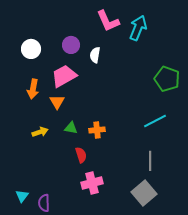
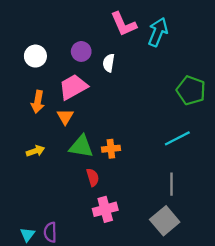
green triangle: (71, 128) -> (81, 146), size x1.6
yellow arrow: (40, 132) -> (35, 151), moved
cyan triangle: (22, 196) -> (27, 235), moved

